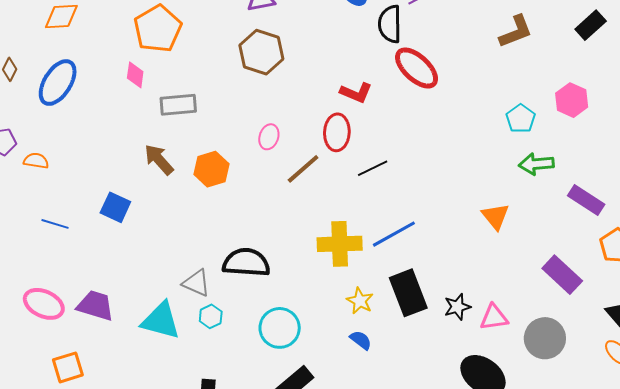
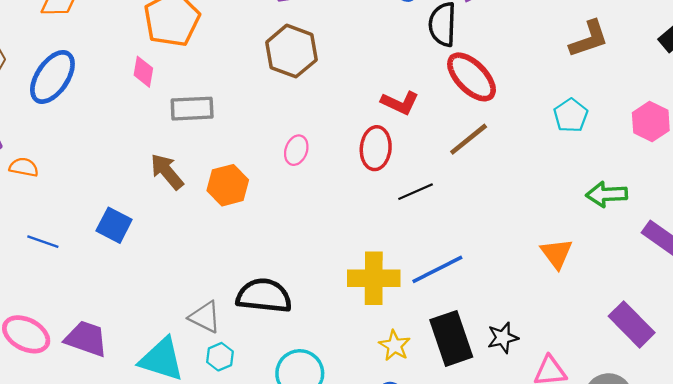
cyan pentagon: (521, 119) -> (571, 115), moved
brown line: (303, 169) -> (469, 139), moved
black star: (457, 307) -> (503, 338), moved

